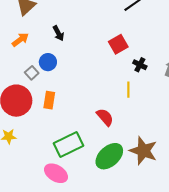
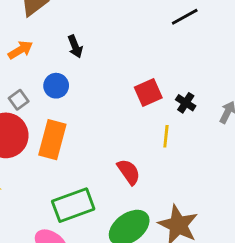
red square: (118, 44) -> (148, 93), moved
gray square: (32, 73) -> (19, 100), moved
orange rectangle: (49, 100) -> (52, 140), size x1.5

